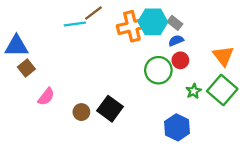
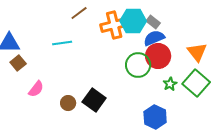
cyan line: (75, 24) -> (62, 43), moved
blue semicircle: (176, 41) -> (154, 38), size x1.5
red circle: (180, 60) -> (158, 56), size x1.6

